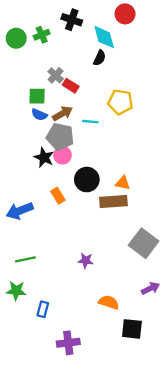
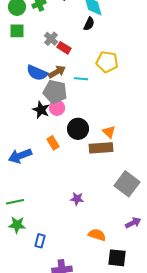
green square: (37, 96) -> (17, 31), moved
blue semicircle: (39, 115) -> (37, 73), size x1.5
orange triangle: (123, 183) -> (109, 132), turned 32
green line: (25, 259) -> (15, 202), moved

